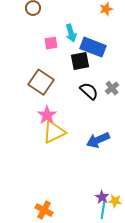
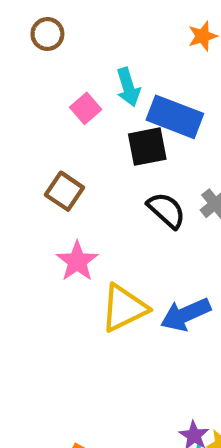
pink square: (51, 43) -> (86, 108), turned -32
brown square: (41, 82) -> (64, 191), size x0.7
yellow triangle: (54, 132) -> (124, 308), moved

